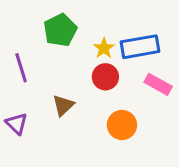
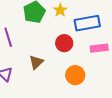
yellow star: (104, 48) -> (60, 10), moved
pink rectangle: (158, 84) -> (99, 48), turned -36

